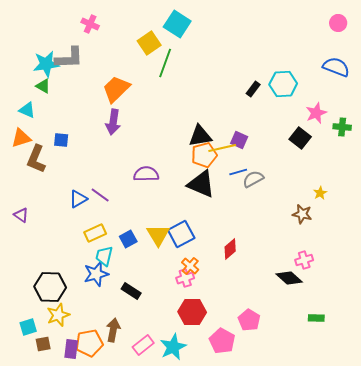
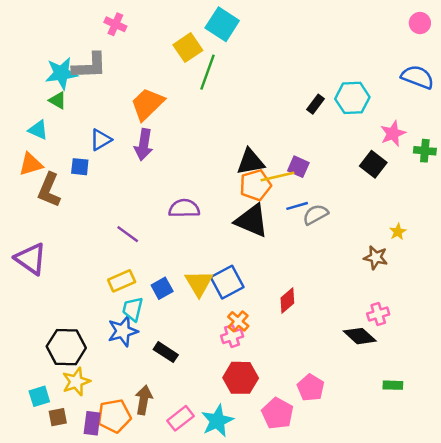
blue triangle: (78, 199) -> (101, 140), moved
purple triangle: (21, 215) -> (31, 259), size x1.8

